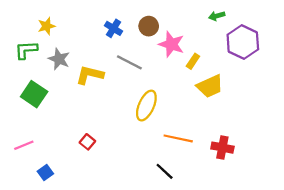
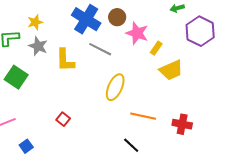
yellow star: (47, 26) -> (35, 22), moved
blue cross: (113, 28) -> (86, 19), size x1.8
yellow L-shape: (90, 75) -> (65, 60), turned -105

